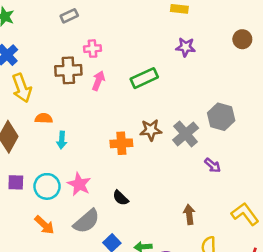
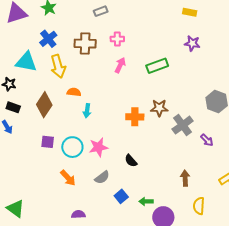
brown cross: (68, 70) -> (85, 44), moved
gray cross: (186, 134) -> (183, 125), moved
pink star: (79, 184) -> (98, 147), turned 30
gray semicircle: (86, 221) -> (102, 177), size x0.7

